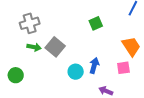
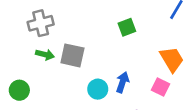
gray square: (55, 47) -> (72, 55), turned -30
pink square: (123, 68) -> (160, 87), turned 32

